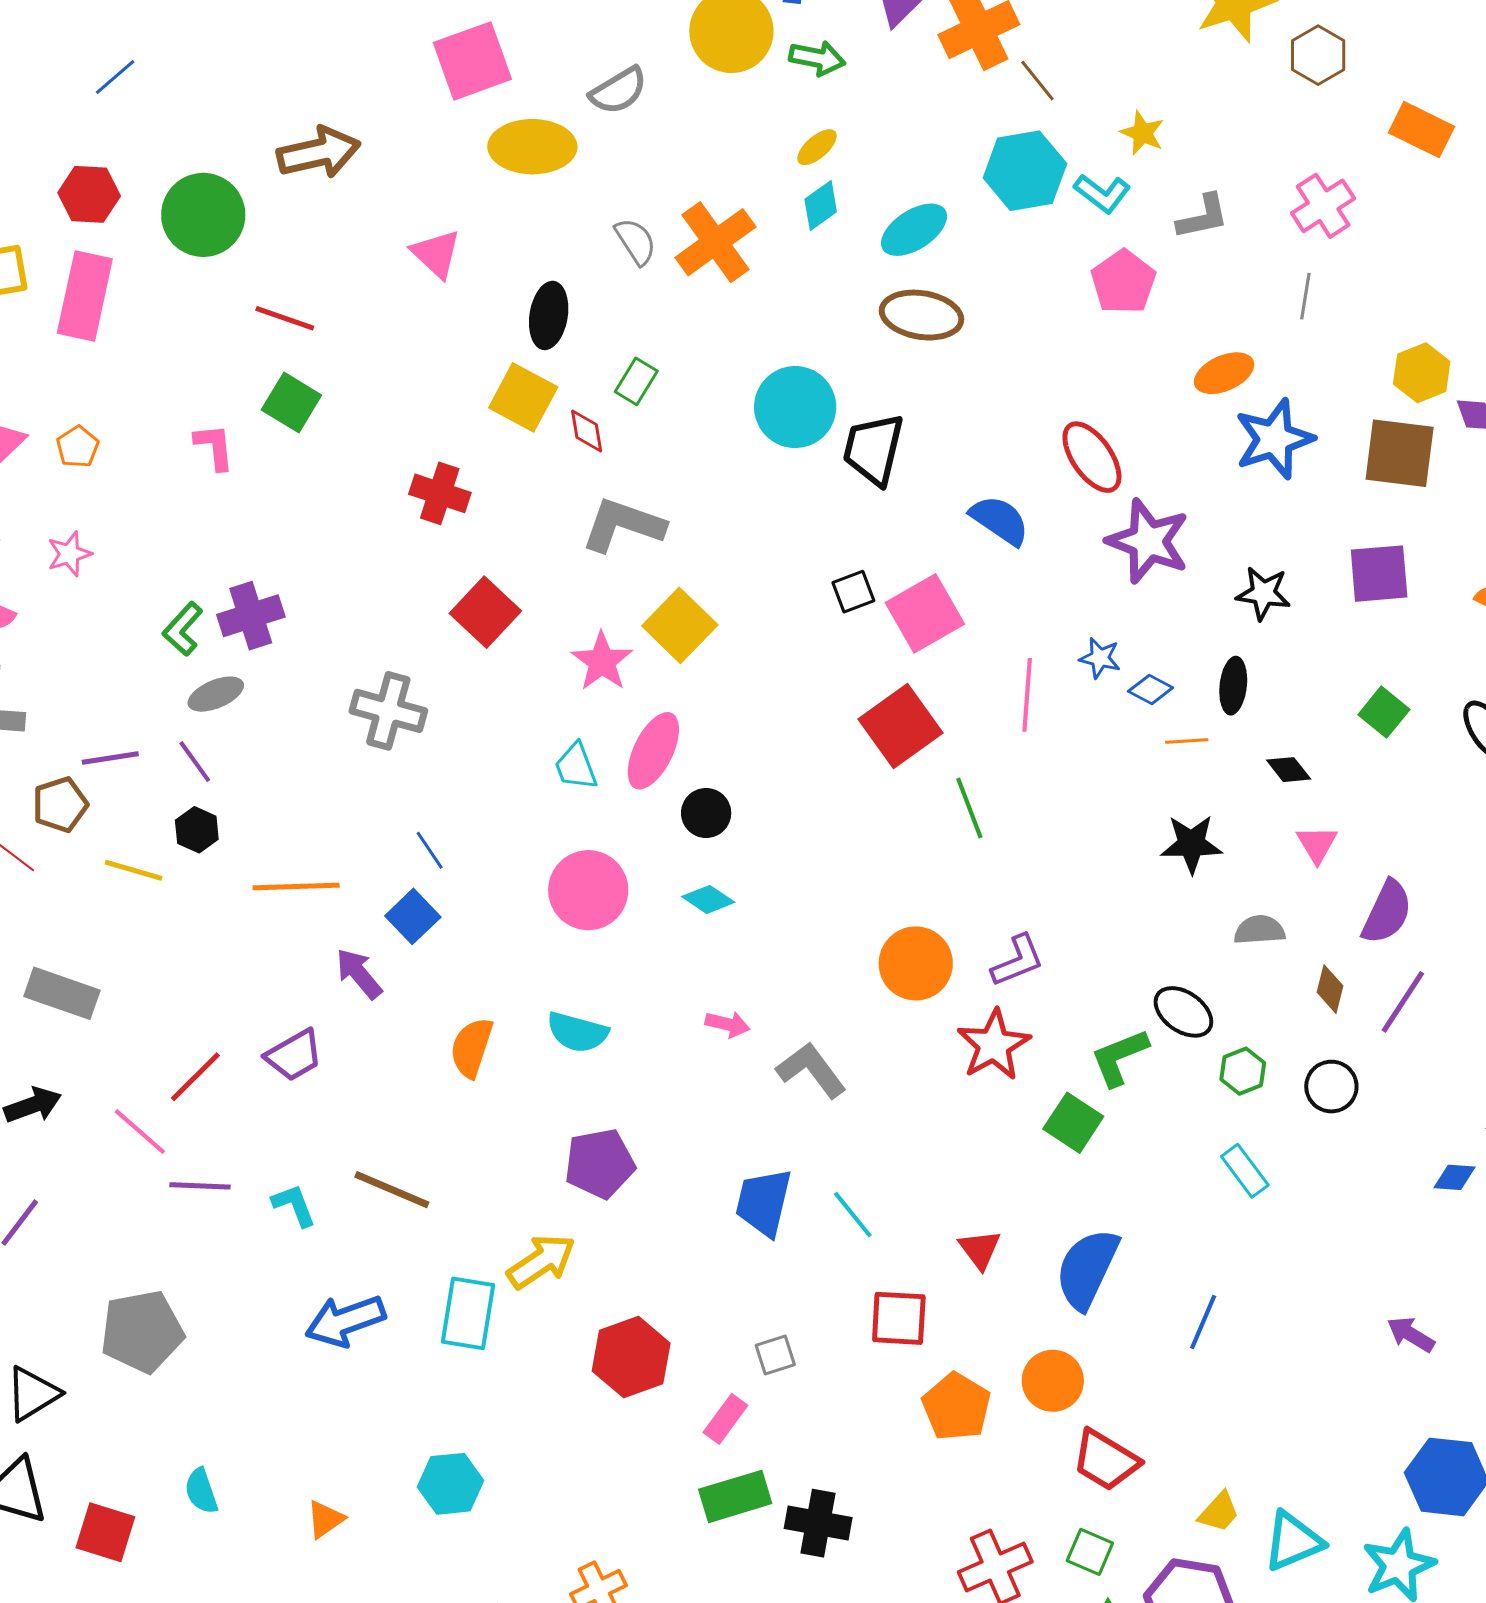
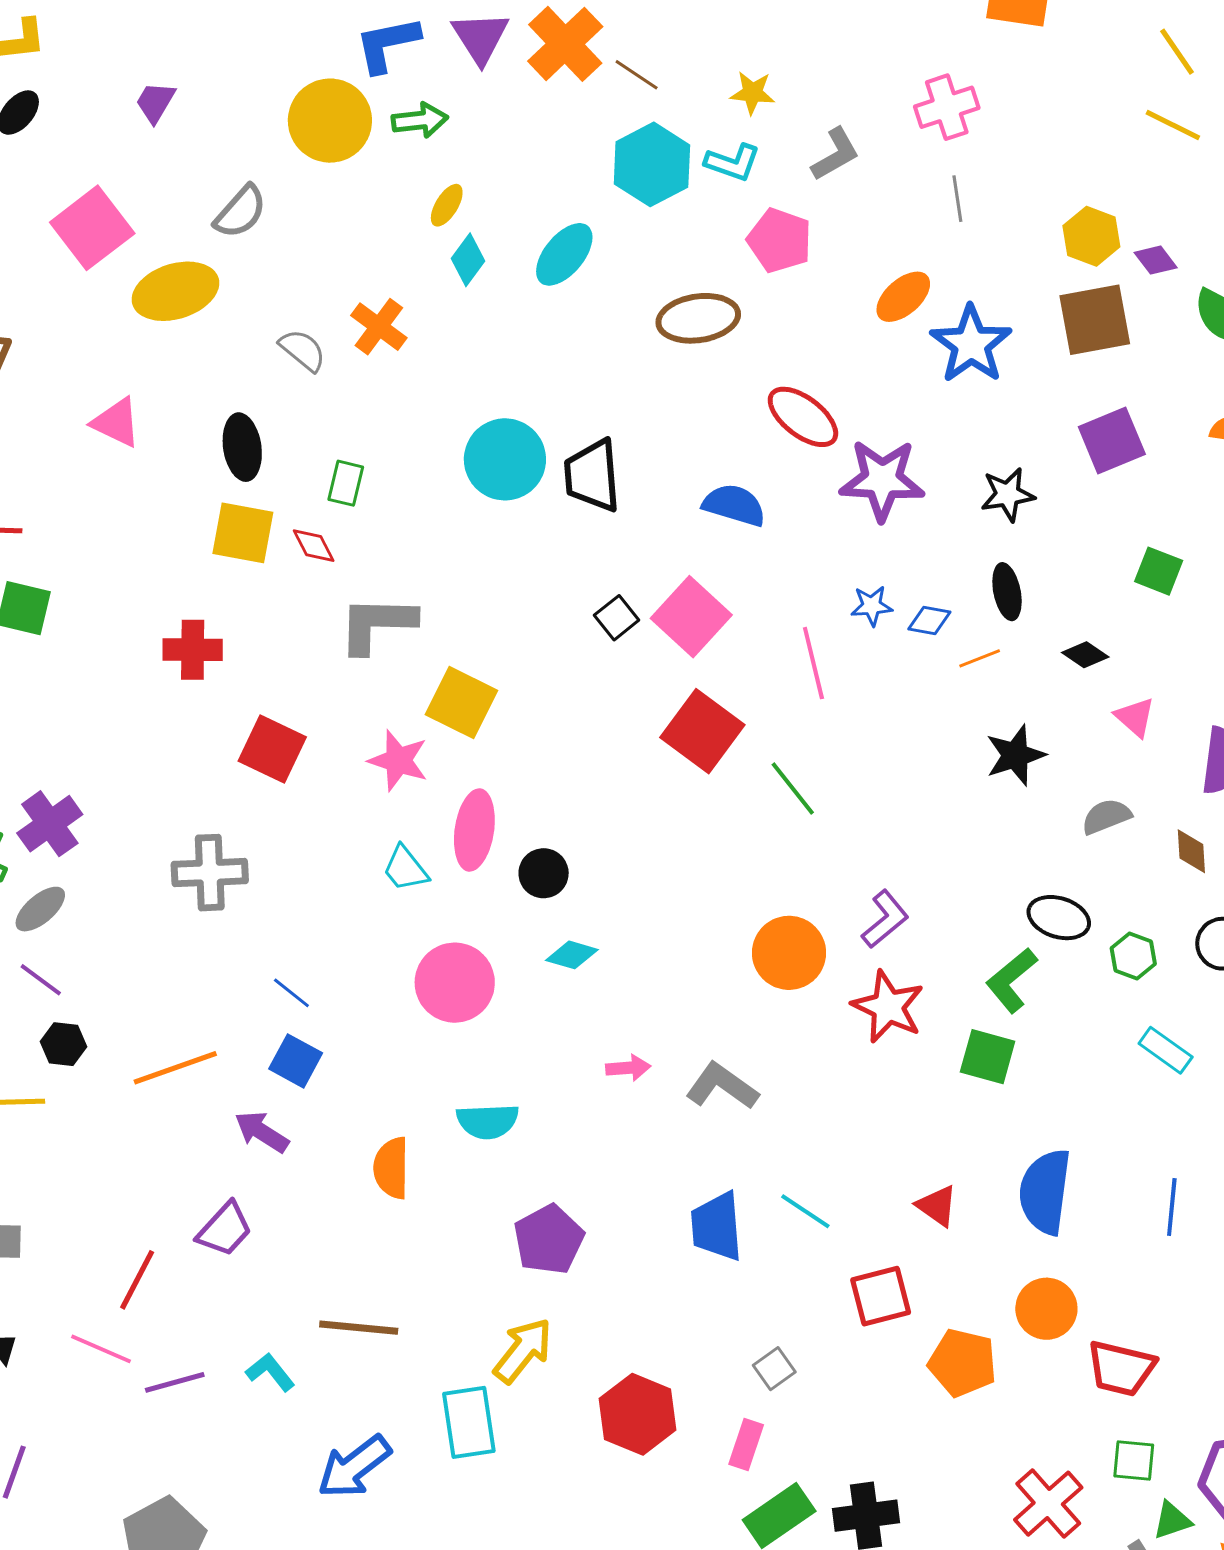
pink cross: (1323, 206) -> (947, 107), turned 32
orange cross: (715, 242) -> (379, 327), size x0.7
brown ellipse: (921, 315) -> (698, 318), moved

